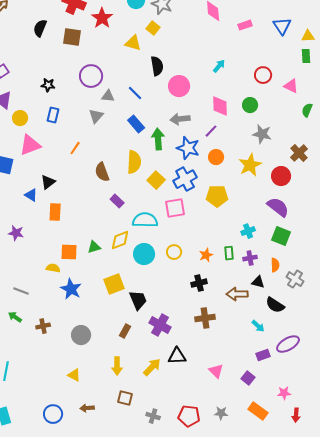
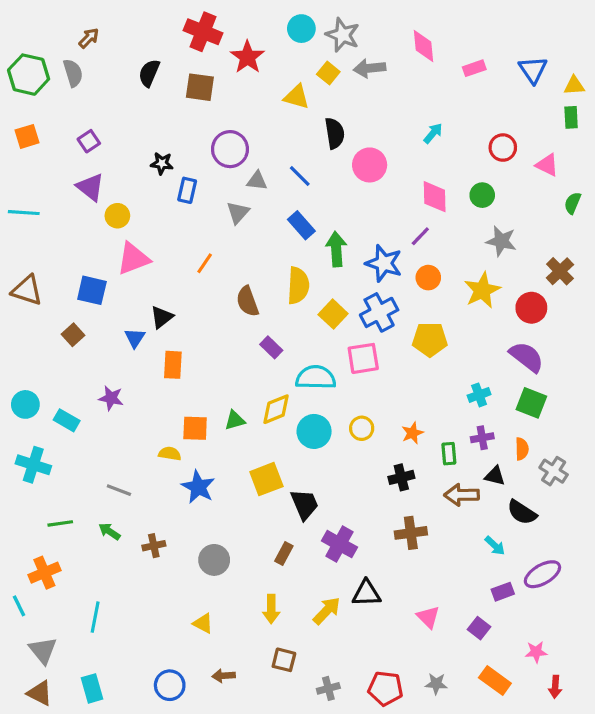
blue rectangle: (53, 115) -> (187, 190), moved
gray arrow: (180, 119) -> (370, 68), moved
blue triangle: (31, 195) -> (135, 338), turned 32
green rectangle: (229, 253) -> (449, 454), moved
gray cross: (153, 416) -> (328, 688), turned -32

